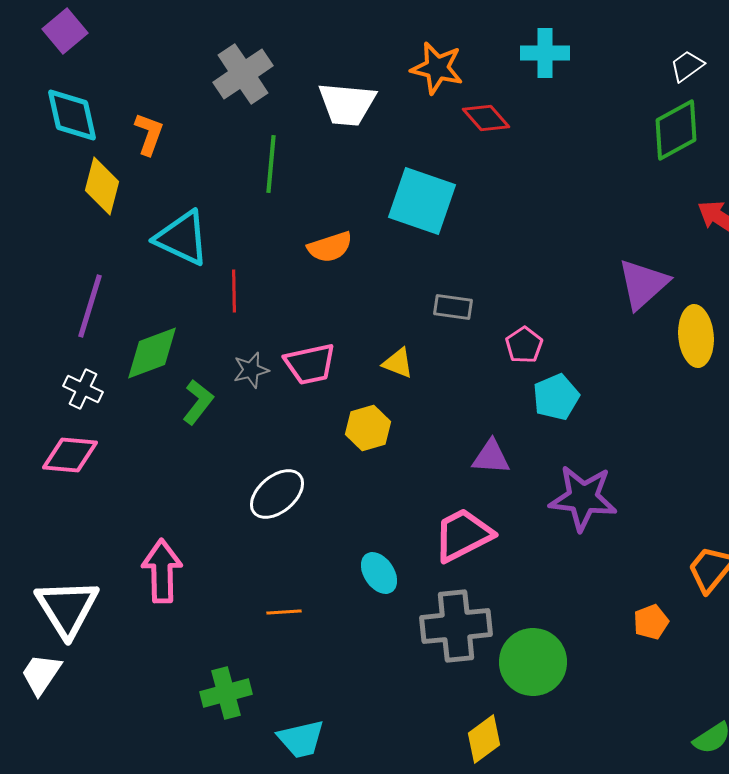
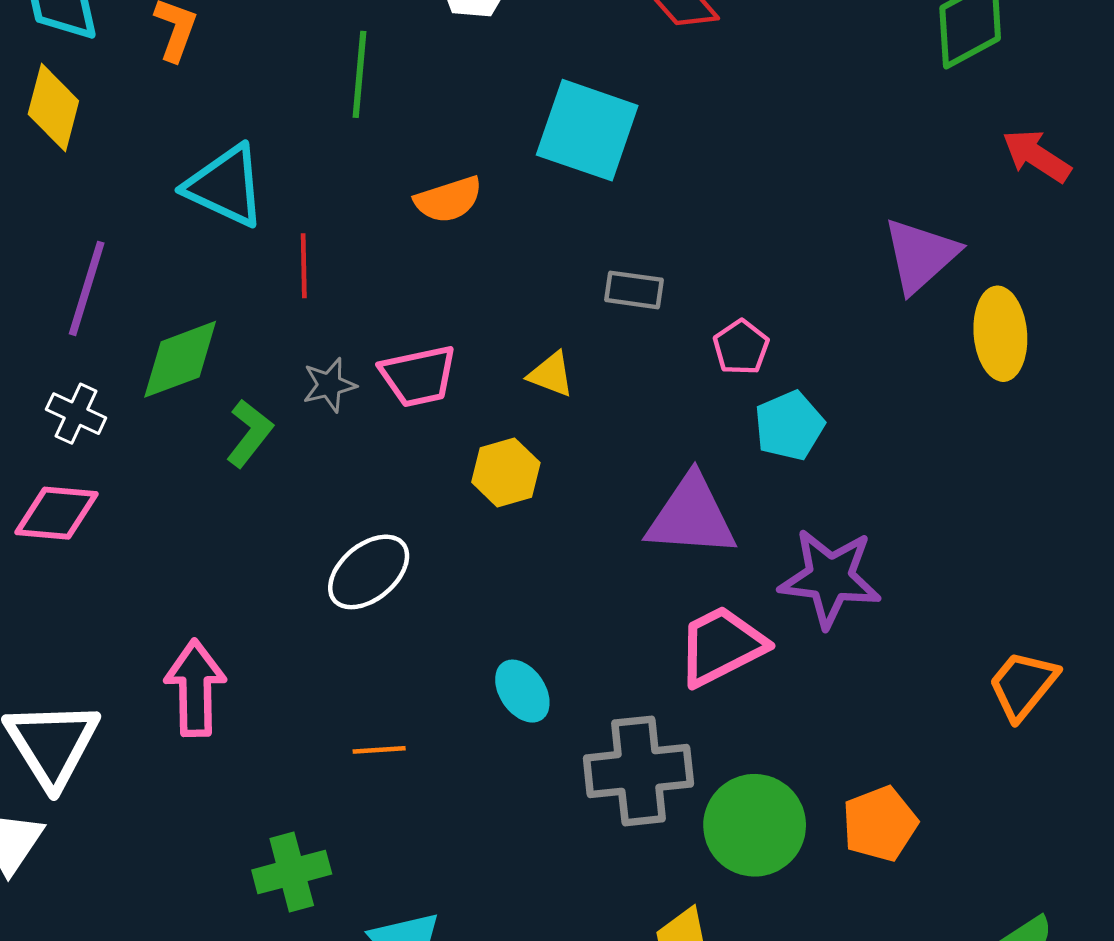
yellow diamond: (102, 186) -> (53, 108), moved
purple triangle: (491, 457) -> (691, 516), size x1.6
pink trapezoid: (463, 535) -> (721, 646), moved
orange pentagon: (651, 622) -> (880, 824), moved, size x1.4

